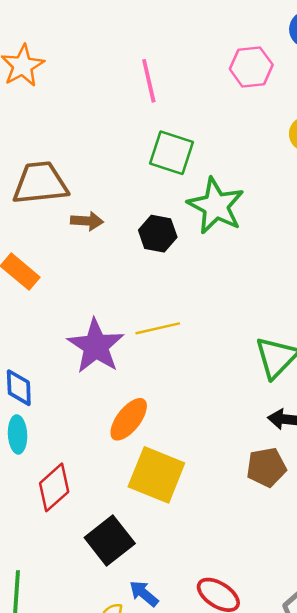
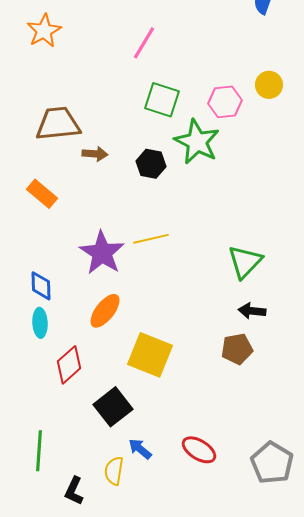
pink hexagon: (251, 67) -> (225, 102), moved
pink line: (149, 81) -> (144, 43), turned 44
orange ellipse: (129, 419) -> (105, 311), moved

